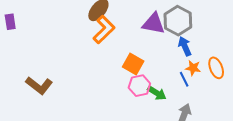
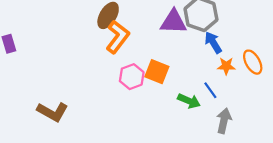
blue line: (184, 79) -> (210, 90), moved
pink hexagon: (139, 86) -> (132, 77), moved

